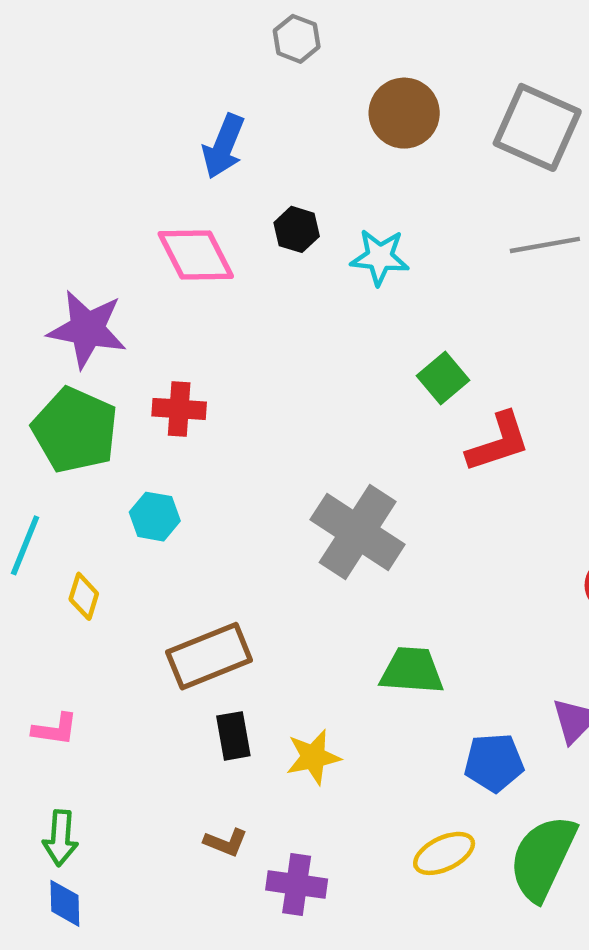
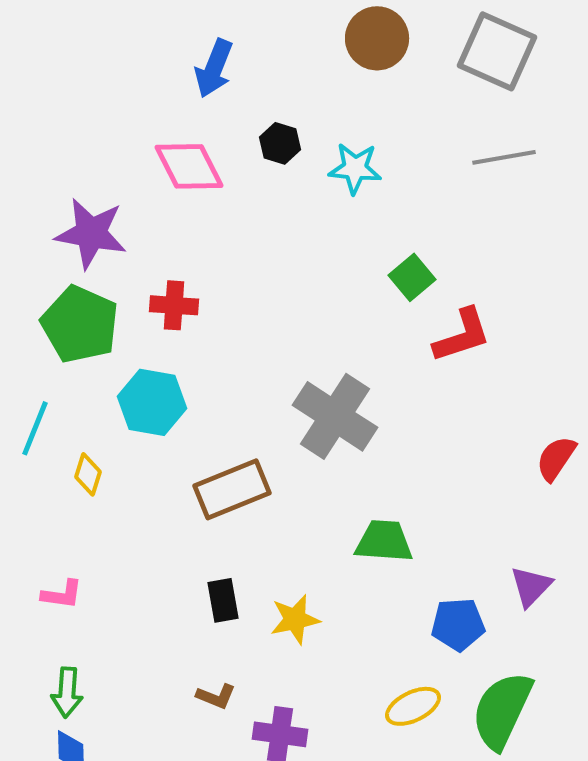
cyan hexagon: (155, 517) -> (152, 402), size x1.5
brown rectangle: (209, 656) -> (232, 489), moved

